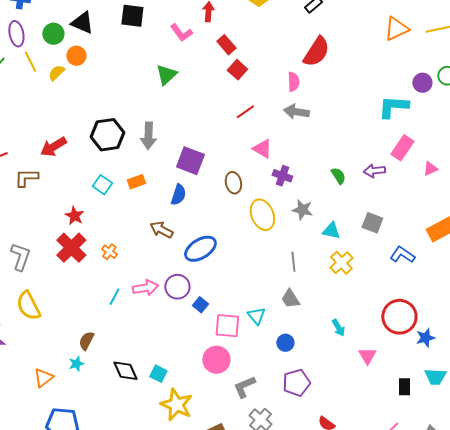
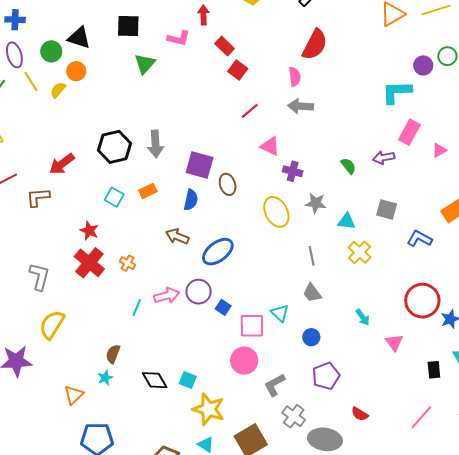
pink L-shape: (181, 33) -> (179, 38), turned -35
green triangle: (166, 75) -> (145, 64), moved
brown ellipse: (233, 183) -> (228, 184), moved
yellow semicircle: (28, 306) -> (52, 325), turned 64

